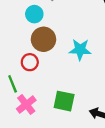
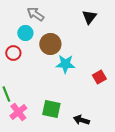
brown circle: (43, 39) -> (50, 44), moved
red circle: (30, 62) -> (13, 53), moved

